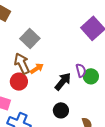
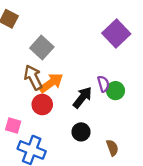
orange arrow: (37, 68) -> (51, 83), size x1.5
red circle: (19, 82) -> (42, 105), moved

